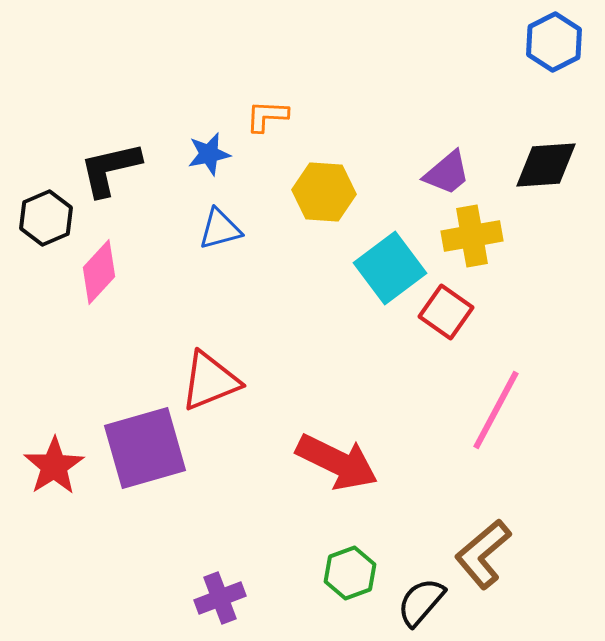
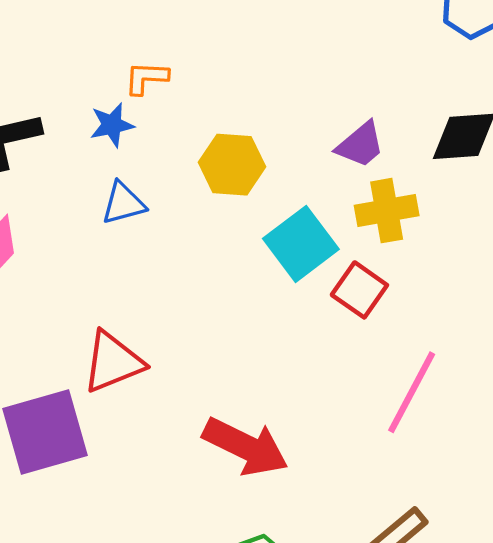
orange L-shape: (267, 116) -> (146, 78), moved

